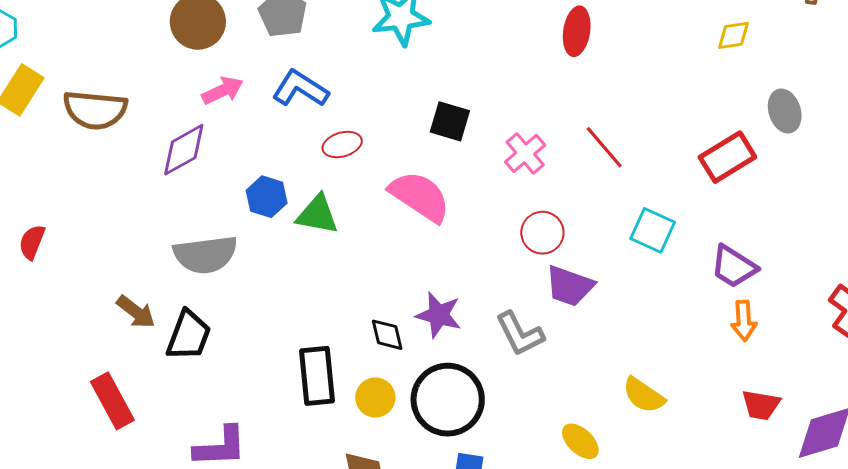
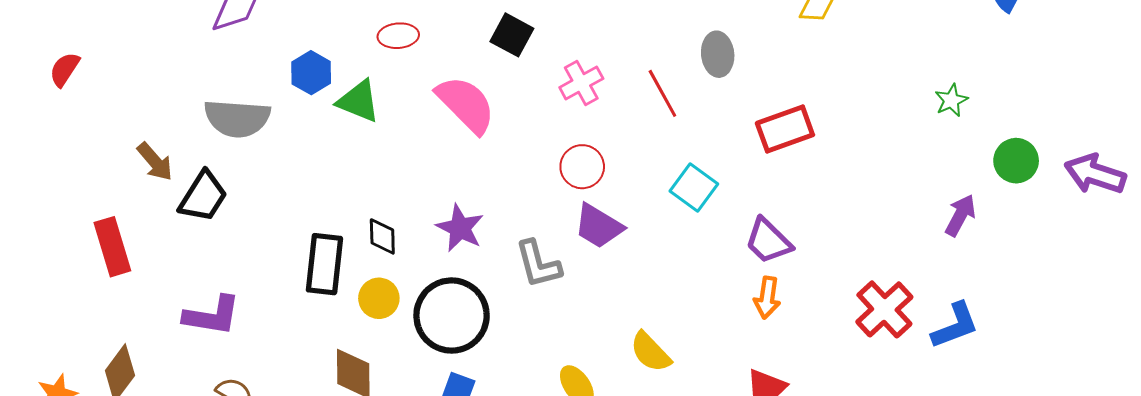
gray ellipse: (785, 111) -> (718, 54), moved
black diamond: (387, 335) -> (382, 236), moved

